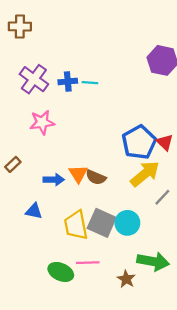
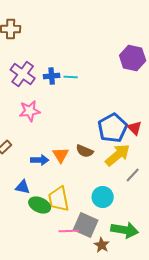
brown semicircle: (96, 177) -> (85, 151), moved
gray square: (102, 223) -> (86, 225), moved
green ellipse: (61, 272) -> (40, 205), moved

